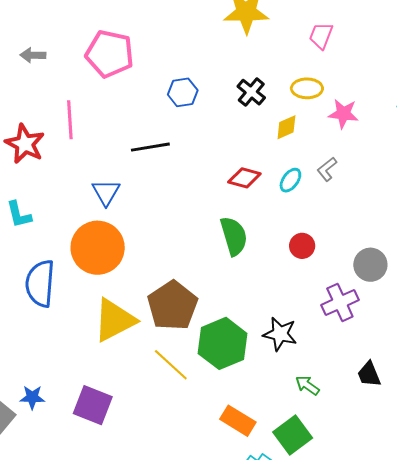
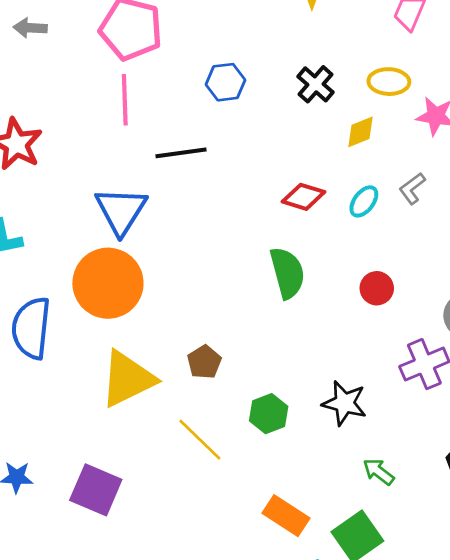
pink line: (70, 120) -> (125, 100), moved
blue triangle: (106, 192) -> (121, 211), size x1.4
brown pentagon: (173, 306) -> (204, 362), size x0.5
green hexagon: (223, 343) -> (269, 414), size x0.6

